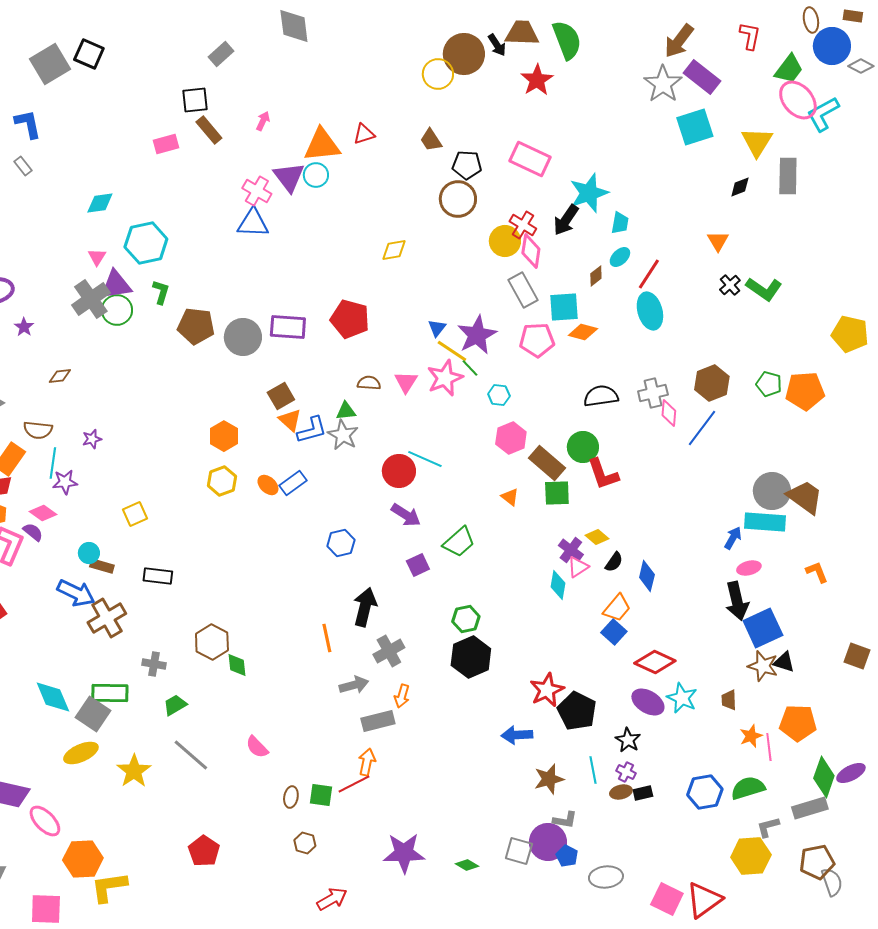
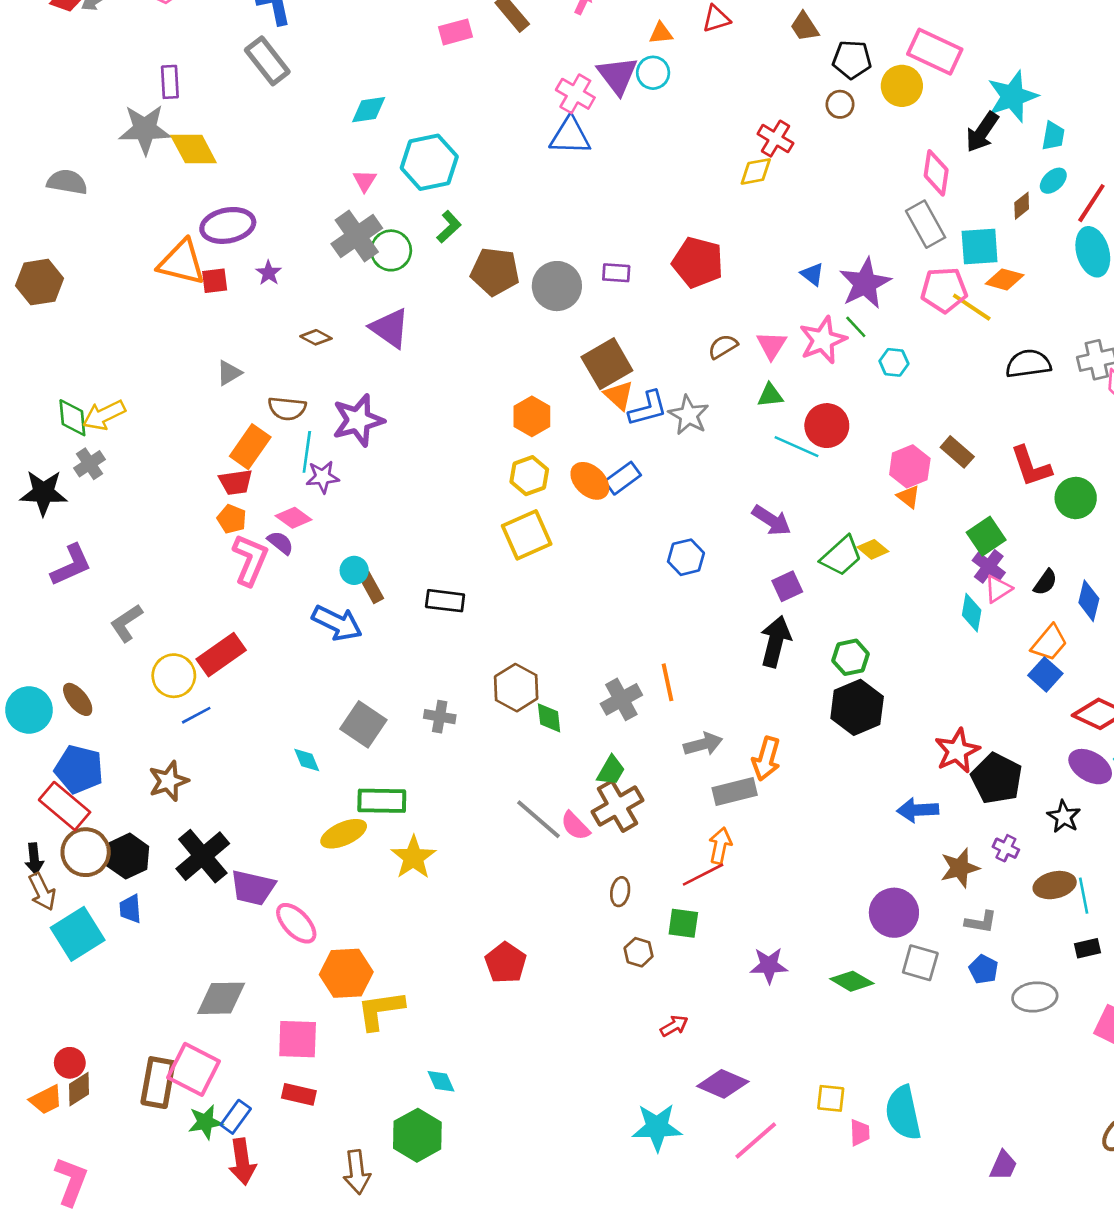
orange triangle: (322, 145) -> (661, 33), size x0.5
gray rectangle: (23, 166) -> (267, 61), size x1.8
brown circle: (458, 199) -> (840, 104), size x0.6
red cross: (523, 225) -> (775, 139), moved
yellow circle: (505, 241) -> (902, 86), moved
purple triangle: (116, 285) -> (390, 328), moved, turned 44
green L-shape: (161, 292) -> (449, 227), turned 30
purple rectangle: (288, 327) -> (616, 273), size x0.6
blue triangle: (437, 328) -> (812, 274), turned -30
yellow line: (452, 351) -> (972, 307), moved
brown diamond: (60, 376) -> (316, 337), turned 35
brown semicircle: (369, 383) -> (723, 347), turned -35
brown square: (281, 396) -> (607, 364), size x1.4
green triangle: (346, 411) -> (770, 395), moved
pink hexagon: (511, 438) -> (910, 466), moved
purple star: (92, 439) -> (358, 420), size x2.0
green circle: (583, 447) -> (1076, 498), moved
brown rectangle: (547, 463) -> (957, 452), size x0.7
red circle: (399, 471) -> (827, 426), moved
orange ellipse: (268, 485) -> (590, 481), size x1.4
green square: (557, 493) -> (986, 536), moved, turned -32
yellow square: (135, 514) -> (527, 535), moved, size x1.5
yellow diamond: (597, 537) -> (873, 549), moved
brown rectangle: (102, 566) -> (371, 588), turned 45
black arrow: (365, 607) -> (775, 641), moved
brown cross: (107, 618) -> (617, 806), moved
gray cross: (389, 651) -> (621, 699), moved
green rectangle: (110, 693) -> (382, 801), moved
orange arrow: (402, 696) -> (766, 759), size x1.4
cyan diamond: (53, 697) -> (307, 760), size x0.6
green trapezoid: (175, 705) -> (611, 771), moved, turned 150
gray square: (93, 714) -> (363, 724), moved
gray line: (191, 755) -> (538, 819), moved
cyan line: (593, 770) -> (1084, 896), moved
purple cross: (626, 772) -> (1006, 848), moved
brown ellipse: (621, 792) -> (1055, 885), size x1.4
black rectangle: (643, 793) -> (1088, 948), moved
green square: (321, 795) -> (683, 923), moved
purple circle: (548, 842) -> (894, 913), moved
purple star: (404, 853) -> (769, 965), size x0.7
green diamond: (467, 865) -> (852, 981), size x1.4
red arrow: (332, 899) -> (674, 1026), size x0.7

